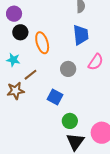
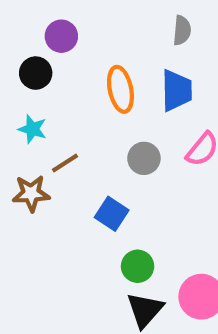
purple circle: (14, 14) -> (61, 36), moved
black circle: (20, 32) -> (36, 73), moved
orange ellipse: (42, 43) -> (120, 89), moved

